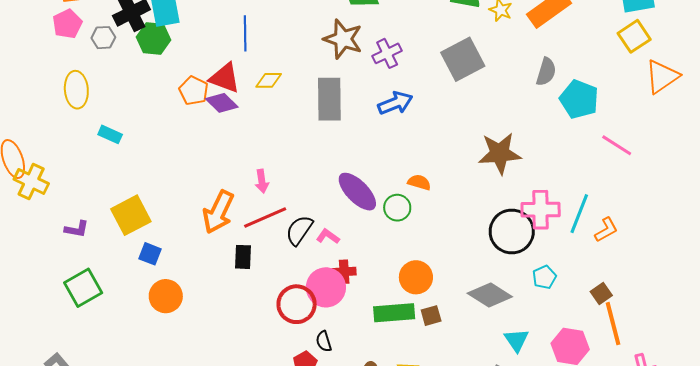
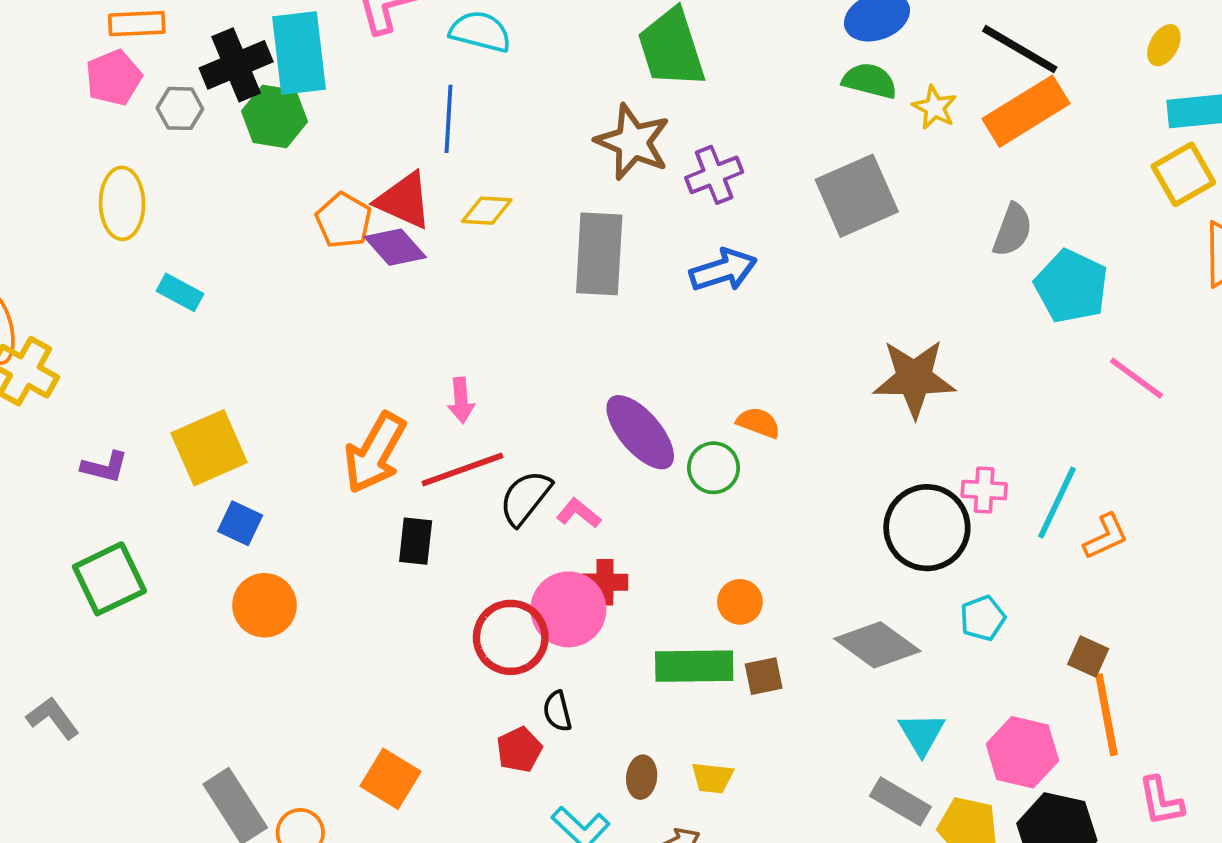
pink cross: (541, 210) -> (984, 490), size x0.6
orange circle: (416, 277) -> (740, 602), size x0.7
brown square: (601, 294) -> (1088, 656), turned -35

